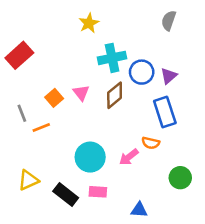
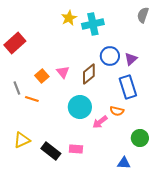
gray semicircle: (169, 21) -> (143, 15), moved
cyan cross: (112, 58) -> (93, 24), moved
orange line: (41, 127) -> (32, 99), turned 40
cyan circle: (90, 157) -> (80, 107), moved
blue triangle: (139, 210) -> (124, 163), moved

